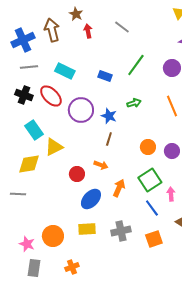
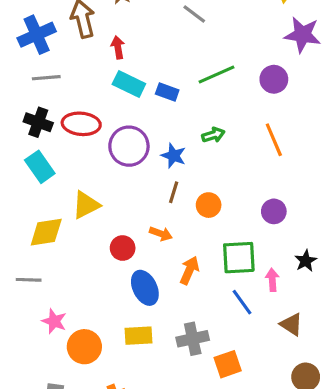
red arrow: (88, 31) -> (118, 47), moved
green line: (136, 65) -> (217, 74), turned 30
cyan rectangle: (65, 71) -> (129, 84), moved
red ellipse: (51, 96) -> (81, 124), turned -40
cyan rectangle: (34, 130) -> (40, 167), moved
orange circle: (148, 147) -> (209, 205), moved
green square: (150, 180) -> (239, 258), turned 30
blue ellipse: (91, 199) -> (145, 288), turned -70
orange square: (154, 239) -> (228, 364), moved
pink star: (27, 244) -> (54, 321), moved

